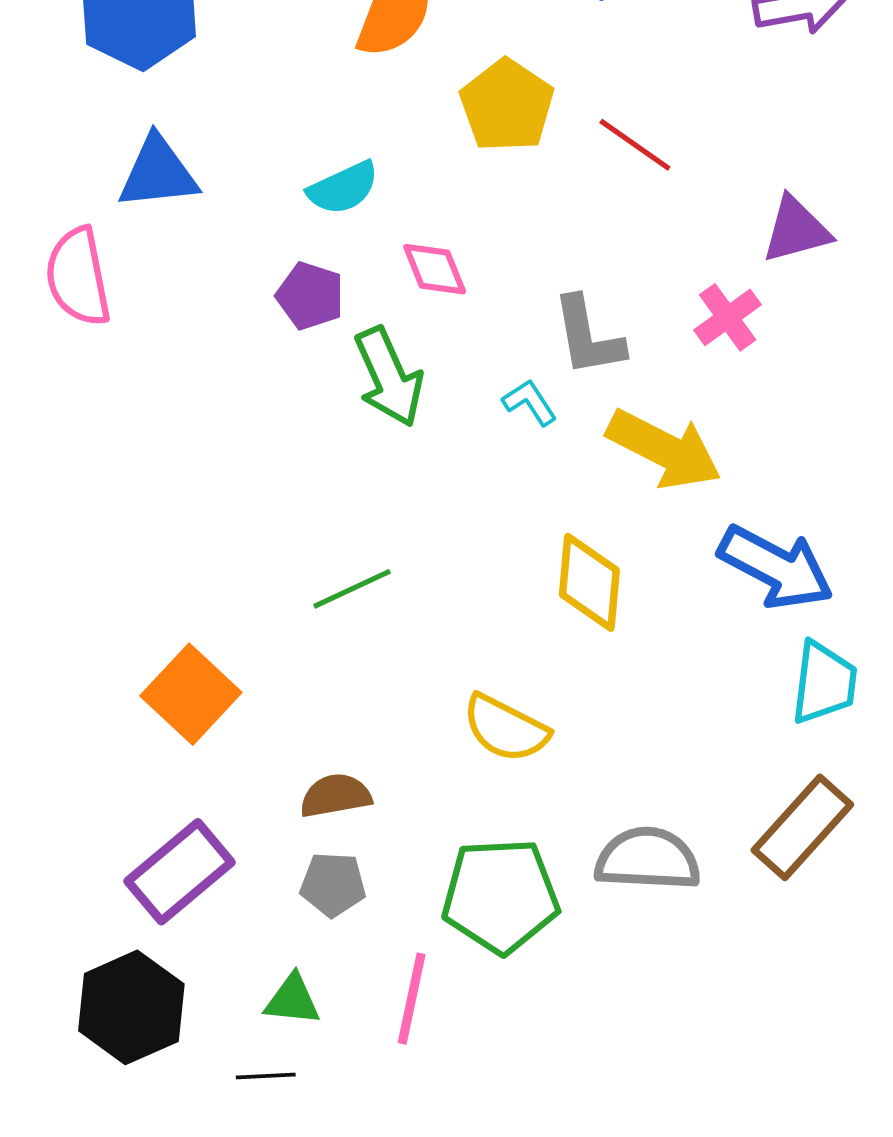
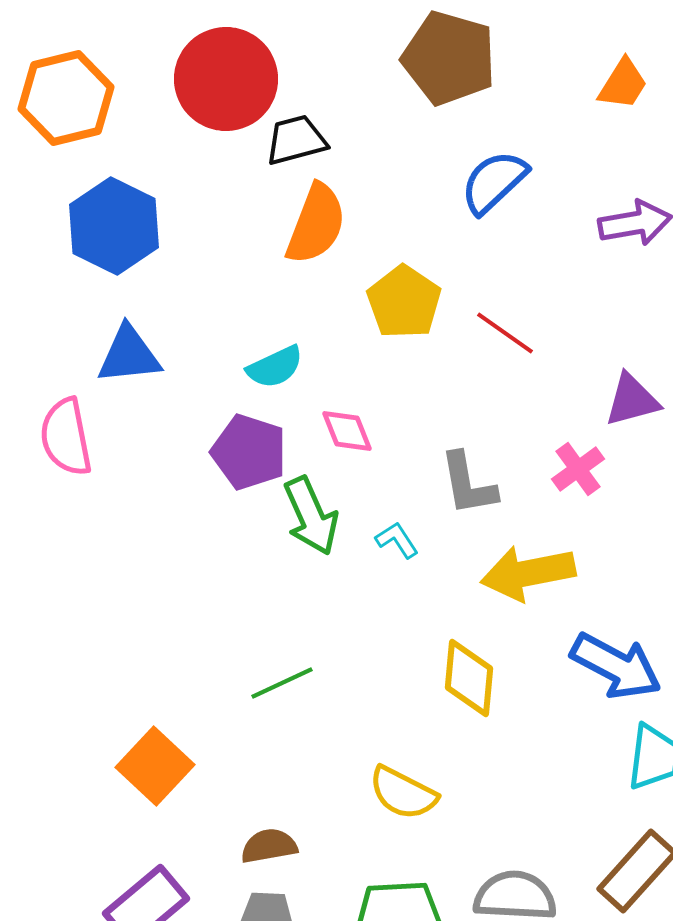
purple pentagon: (310, 296) -> (249, 452), size x1.4
cyan L-shape: (530, 402) -> (397, 540), moved
yellow arrow: (664, 449) -> (528, 573), turned 142

